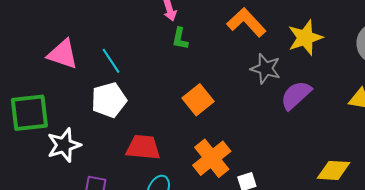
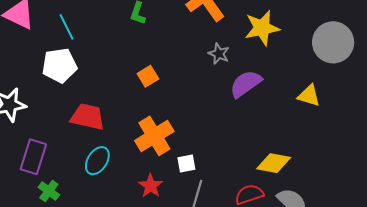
gray star: (266, 69) -> (219, 54), size x0.7
orange square: (198, 100) -> (148, 76), size x0.7

